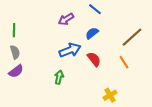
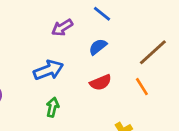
blue arrow: (70, 50) -> (48, 70), moved
red semicircle: (94, 59) -> (101, 82), turned 105

